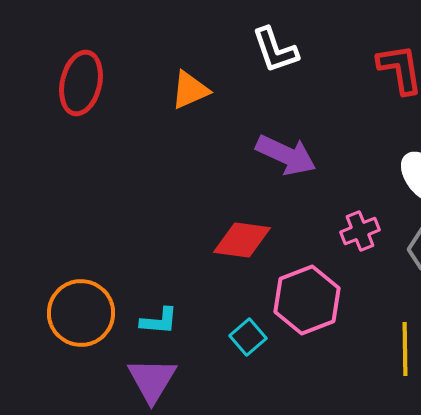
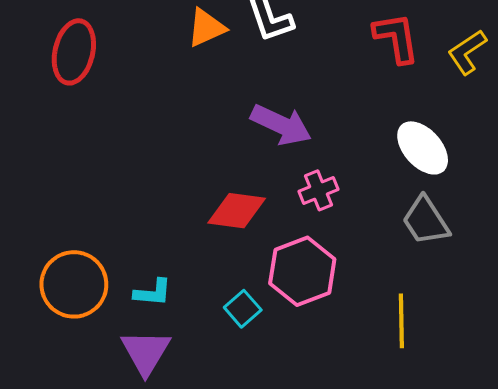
orange triangle: (190, 90) -> (206, 28), moved
pink cross: (360, 231) -> (318, 190), moved

